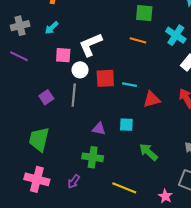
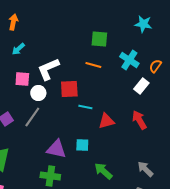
cyan arrow: (52, 28) -> (18, 49), moved
red square: (105, 78) -> (69, 89), moved
gray line: (74, 95) -> (32, 117), turned 30
purple triangle: (99, 129) -> (56, 149), size x1.5

